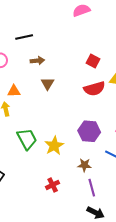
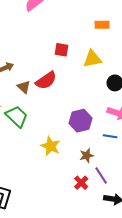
red semicircle: (94, 89) -> (46, 80), moved
green trapezoid: (27, 139) -> (17, 116), moved
red cross: (53, 185) -> (81, 183), moved

